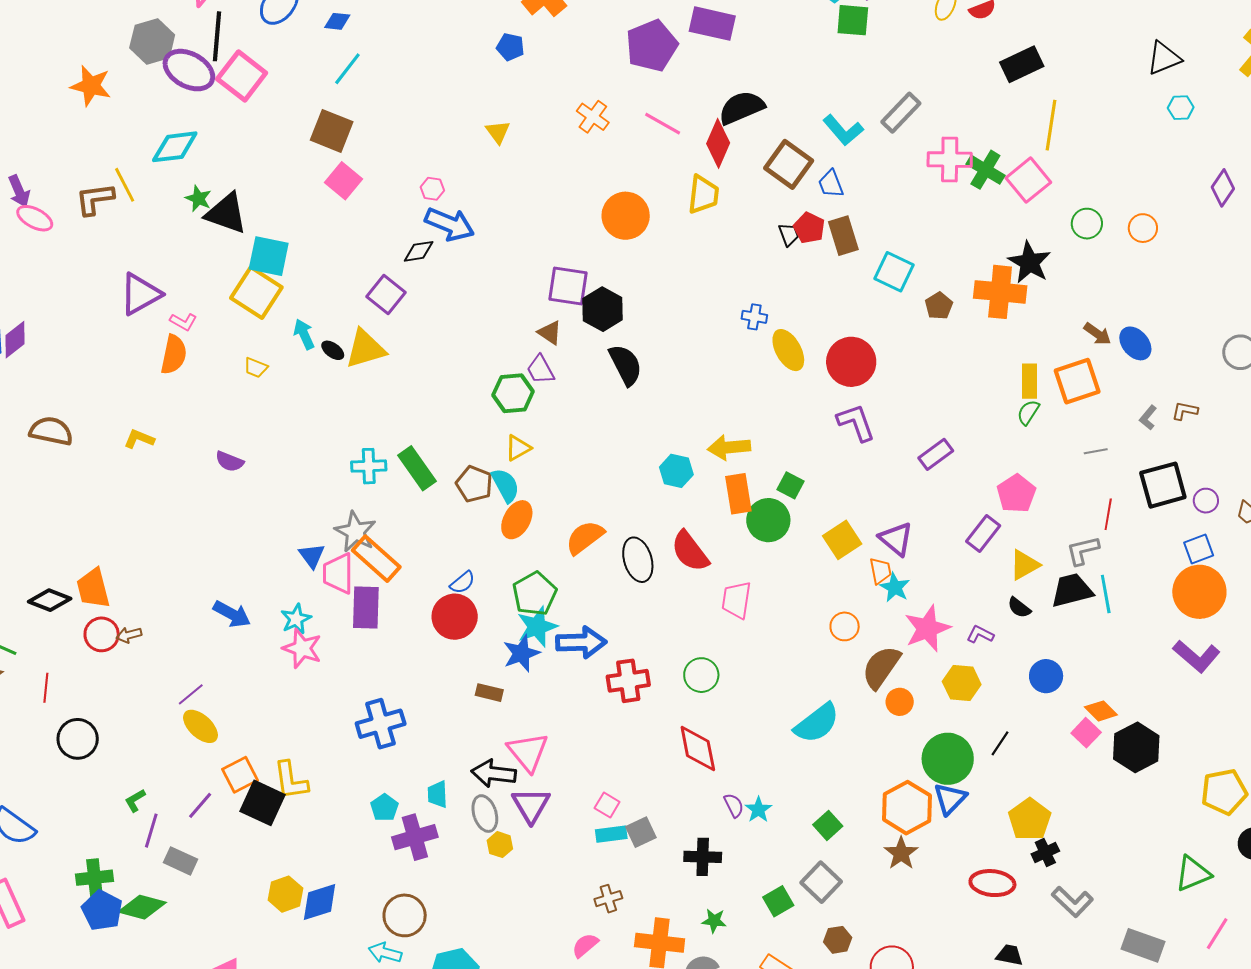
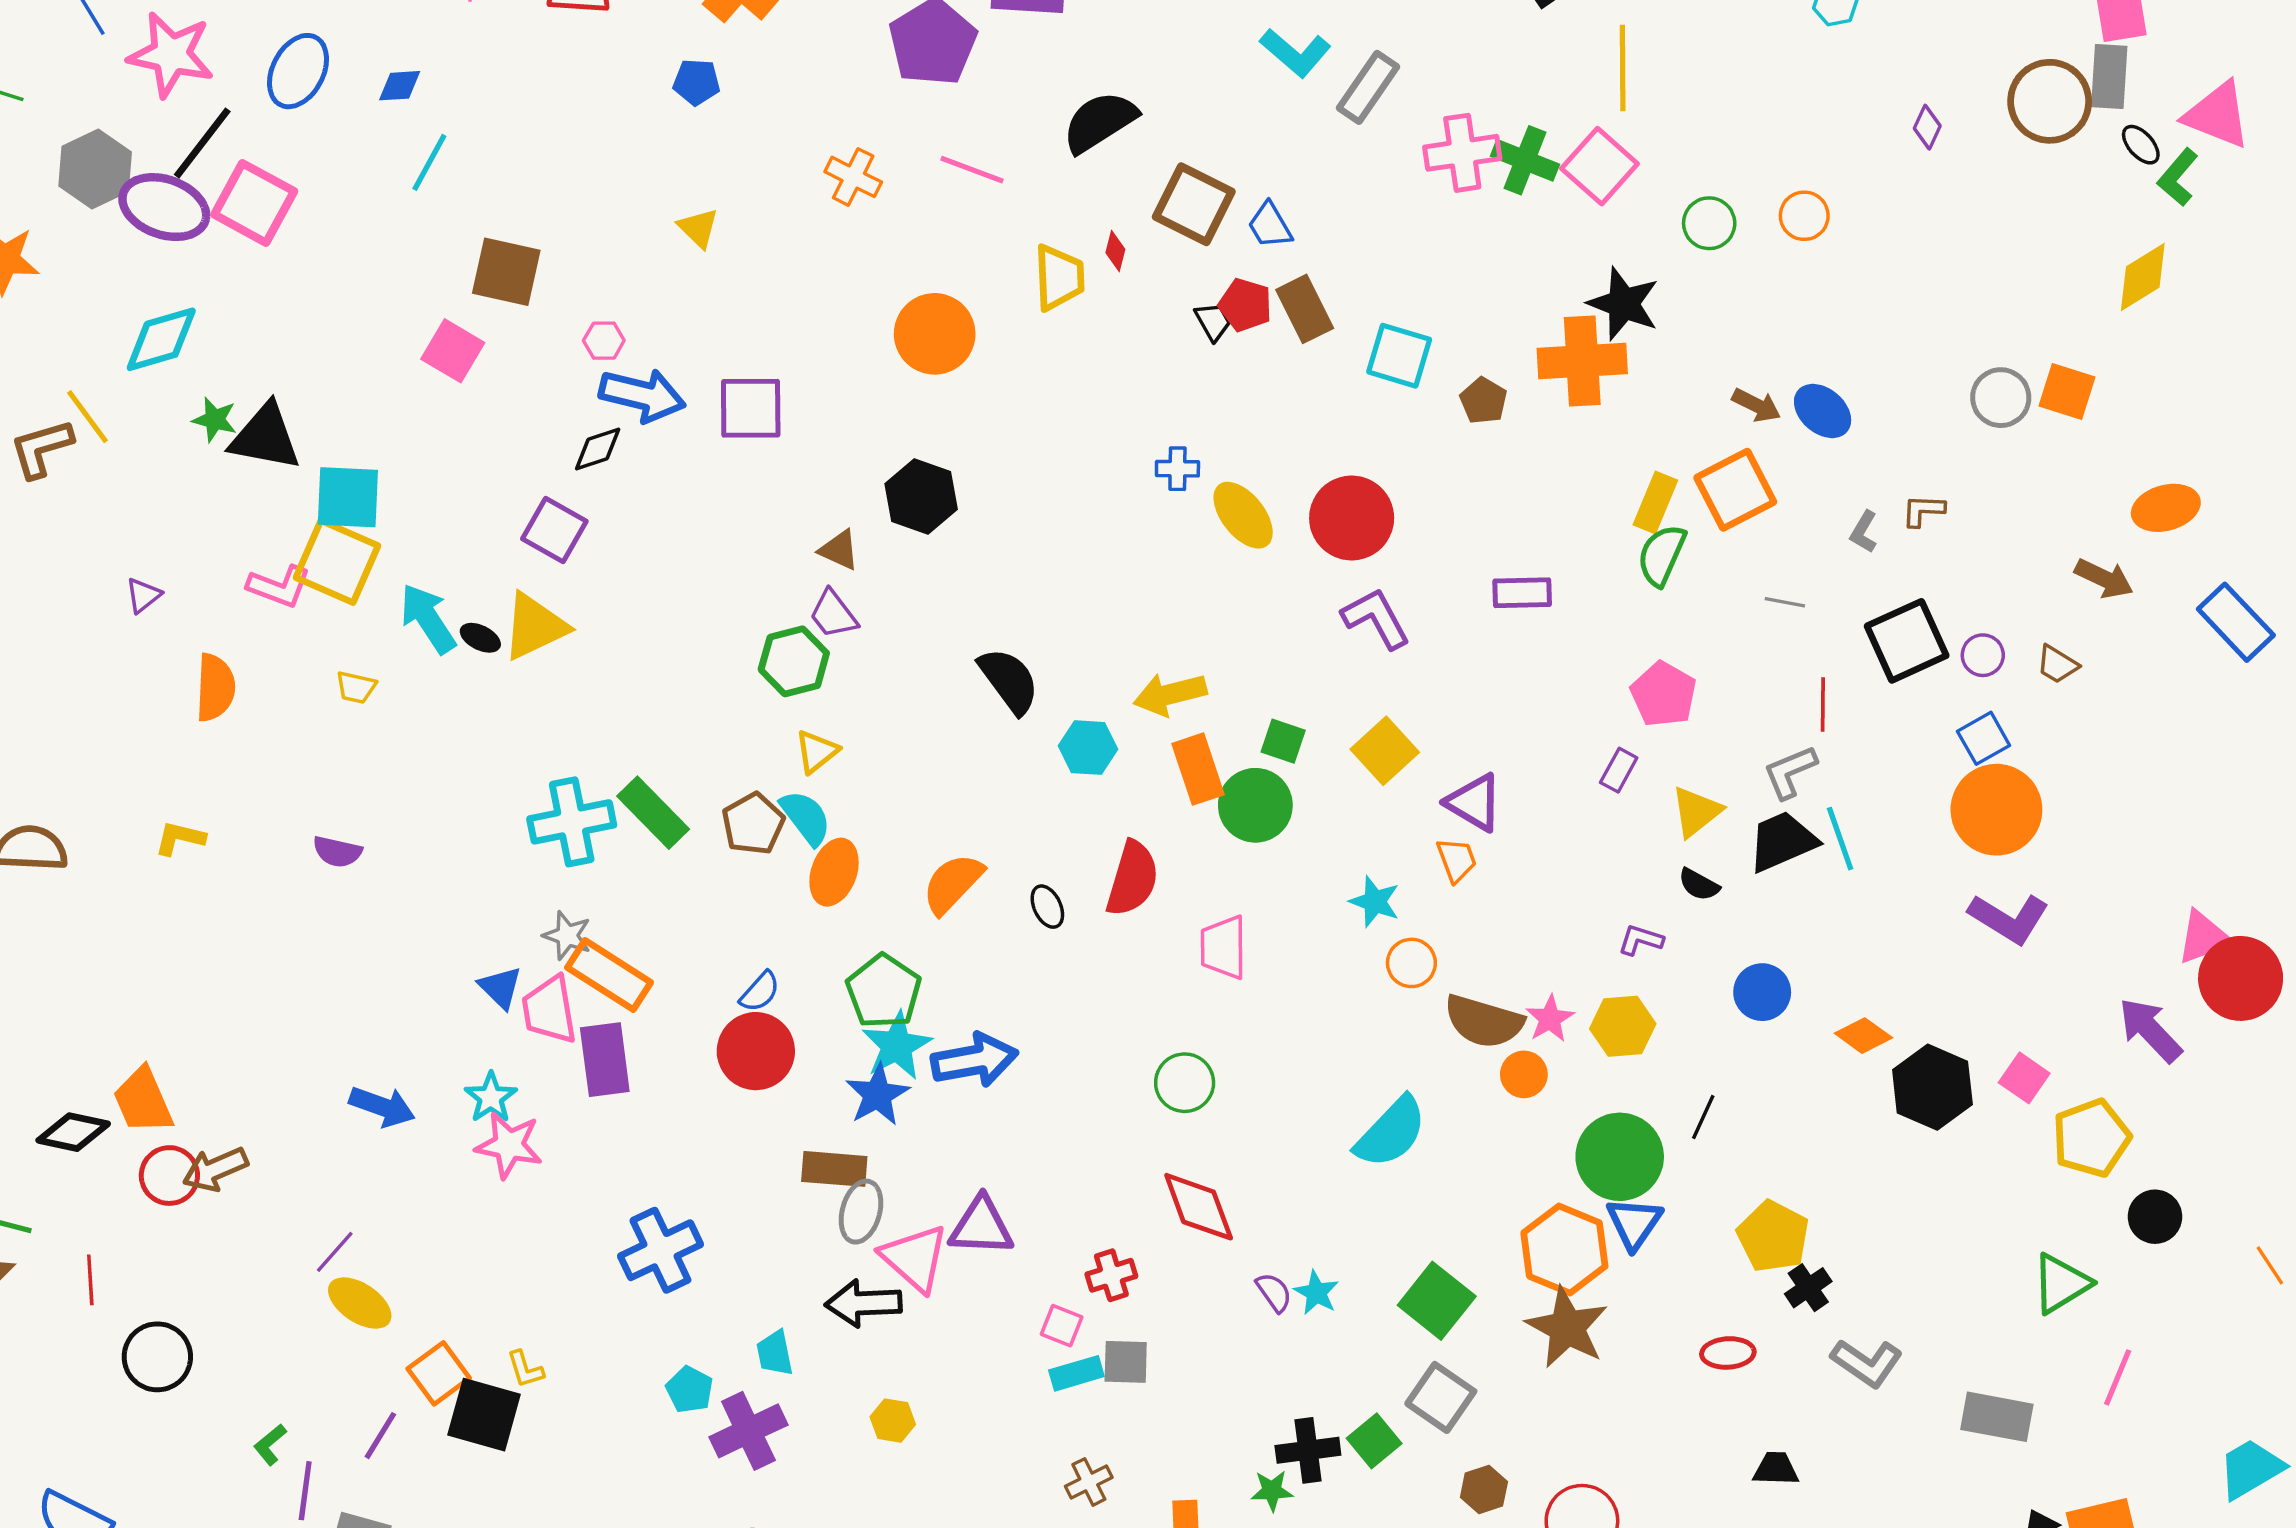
black line: (217, 36) -> (202, 143), turned 42
cyan L-shape: (843, 130) -> (1295, 53), moved
brown square: (332, 131) -> (506, 272), moved
red diamond: (718, 143) -> (1115, 251), moved, size x0.5
purple diamond: (1223, 188) -> (1927, 127), size x0.7
purple square: (568, 286) -> (751, 408), moved
purple triangle: (140, 294) -> (143, 595), size x0.5
pink L-shape: (183, 322) -> (279, 586), moved, size x1.4
cyan arrow: (304, 334) -> (428, 619), size x1.4
black semicircle: (625, 365) -> (1009, 681), moved
yellow rectangle: (1030, 381) -> (1655, 503), turned 32
green semicircle: (1028, 412) -> (1662, 555), size x1.4
gray line: (1096, 451) -> (1785, 602), turned 30
purple rectangle: (936, 454) -> (1522, 593), moved, turned 44
cyan cross: (369, 466) -> (572, 822), size x1.4
brown pentagon: (474, 484) -> (753, 824), turned 30
gray star: (355, 532) -> (567, 935), size x0.7
purple rectangle: (983, 534) -> (1619, 770), size x0.7
yellow square: (842, 540) -> (1385, 751), moved
red semicircle: (690, 551) -> (1132, 879), turned -117
black ellipse: (638, 560) -> (1047, 907), size x0.6
cyan star: (895, 587) -> (1375, 902), moved
pink star: (927, 628) -> (1550, 1019), moved, size x0.6
brown arrow: (129, 635) -> (215, 1169), size x1.5
brown semicircle: (881, 667) -> (1484, 1021), turned -99
red cross: (628, 681) -> (1111, 1275), moved, size x0.7
brown rectangle: (489, 693) -> (834, 1169), size x1.4
pink square: (1086, 733) -> (2024, 1078), moved
yellow L-shape: (291, 780) -> (525, 1369), size x0.6
purple triangle: (531, 805) -> (981, 1226), moved, turned -48
gray ellipse: (485, 814) -> (861, 1212), moved, turned 42
green square: (828, 825) -> (1437, 1301), size x1.5
gray square: (641, 832) -> (1126, 1362), turned 36
brown star: (901, 853) -> (1567, 1328), size x1.4
black cross: (703, 857) -> (1308, 1450), moved
red ellipse: (992, 883) -> (1728, 1353), size x0.7

